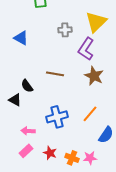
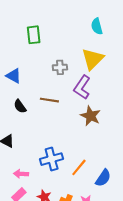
brown line: (55, 74) -> (49, 100), moved
black semicircle: (27, 86) -> (20, 106), moved
orange line: (90, 114) -> (79, 167), moved

